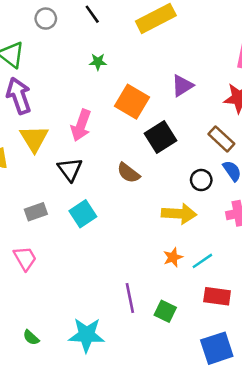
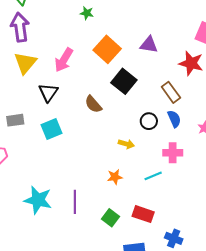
purple triangle: (182, 86) -> (149, 45), turned 30
black square: (161, 137) -> (124, 81), turned -30
yellow arrow: (179, 214) -> (126, 144), size x0.6
cyan line: (202, 261) -> (153, 176), moved
green square: (165, 311) -> (111, 218), moved
cyan star: (87, 335) -> (38, 200), moved

